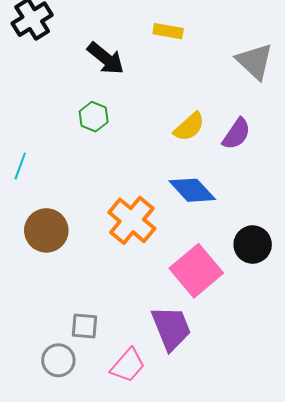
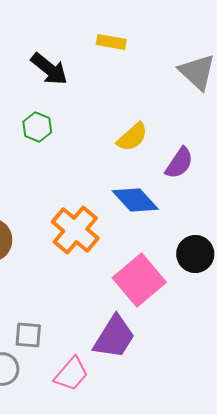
purple semicircle: (237, 134) -> (179, 163), moved
purple trapezoid: (171, 328) -> (114, 337), turned 54

